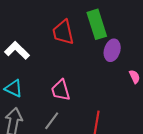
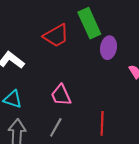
red trapezoid: (63, 32) -> (56, 36), turned -100

